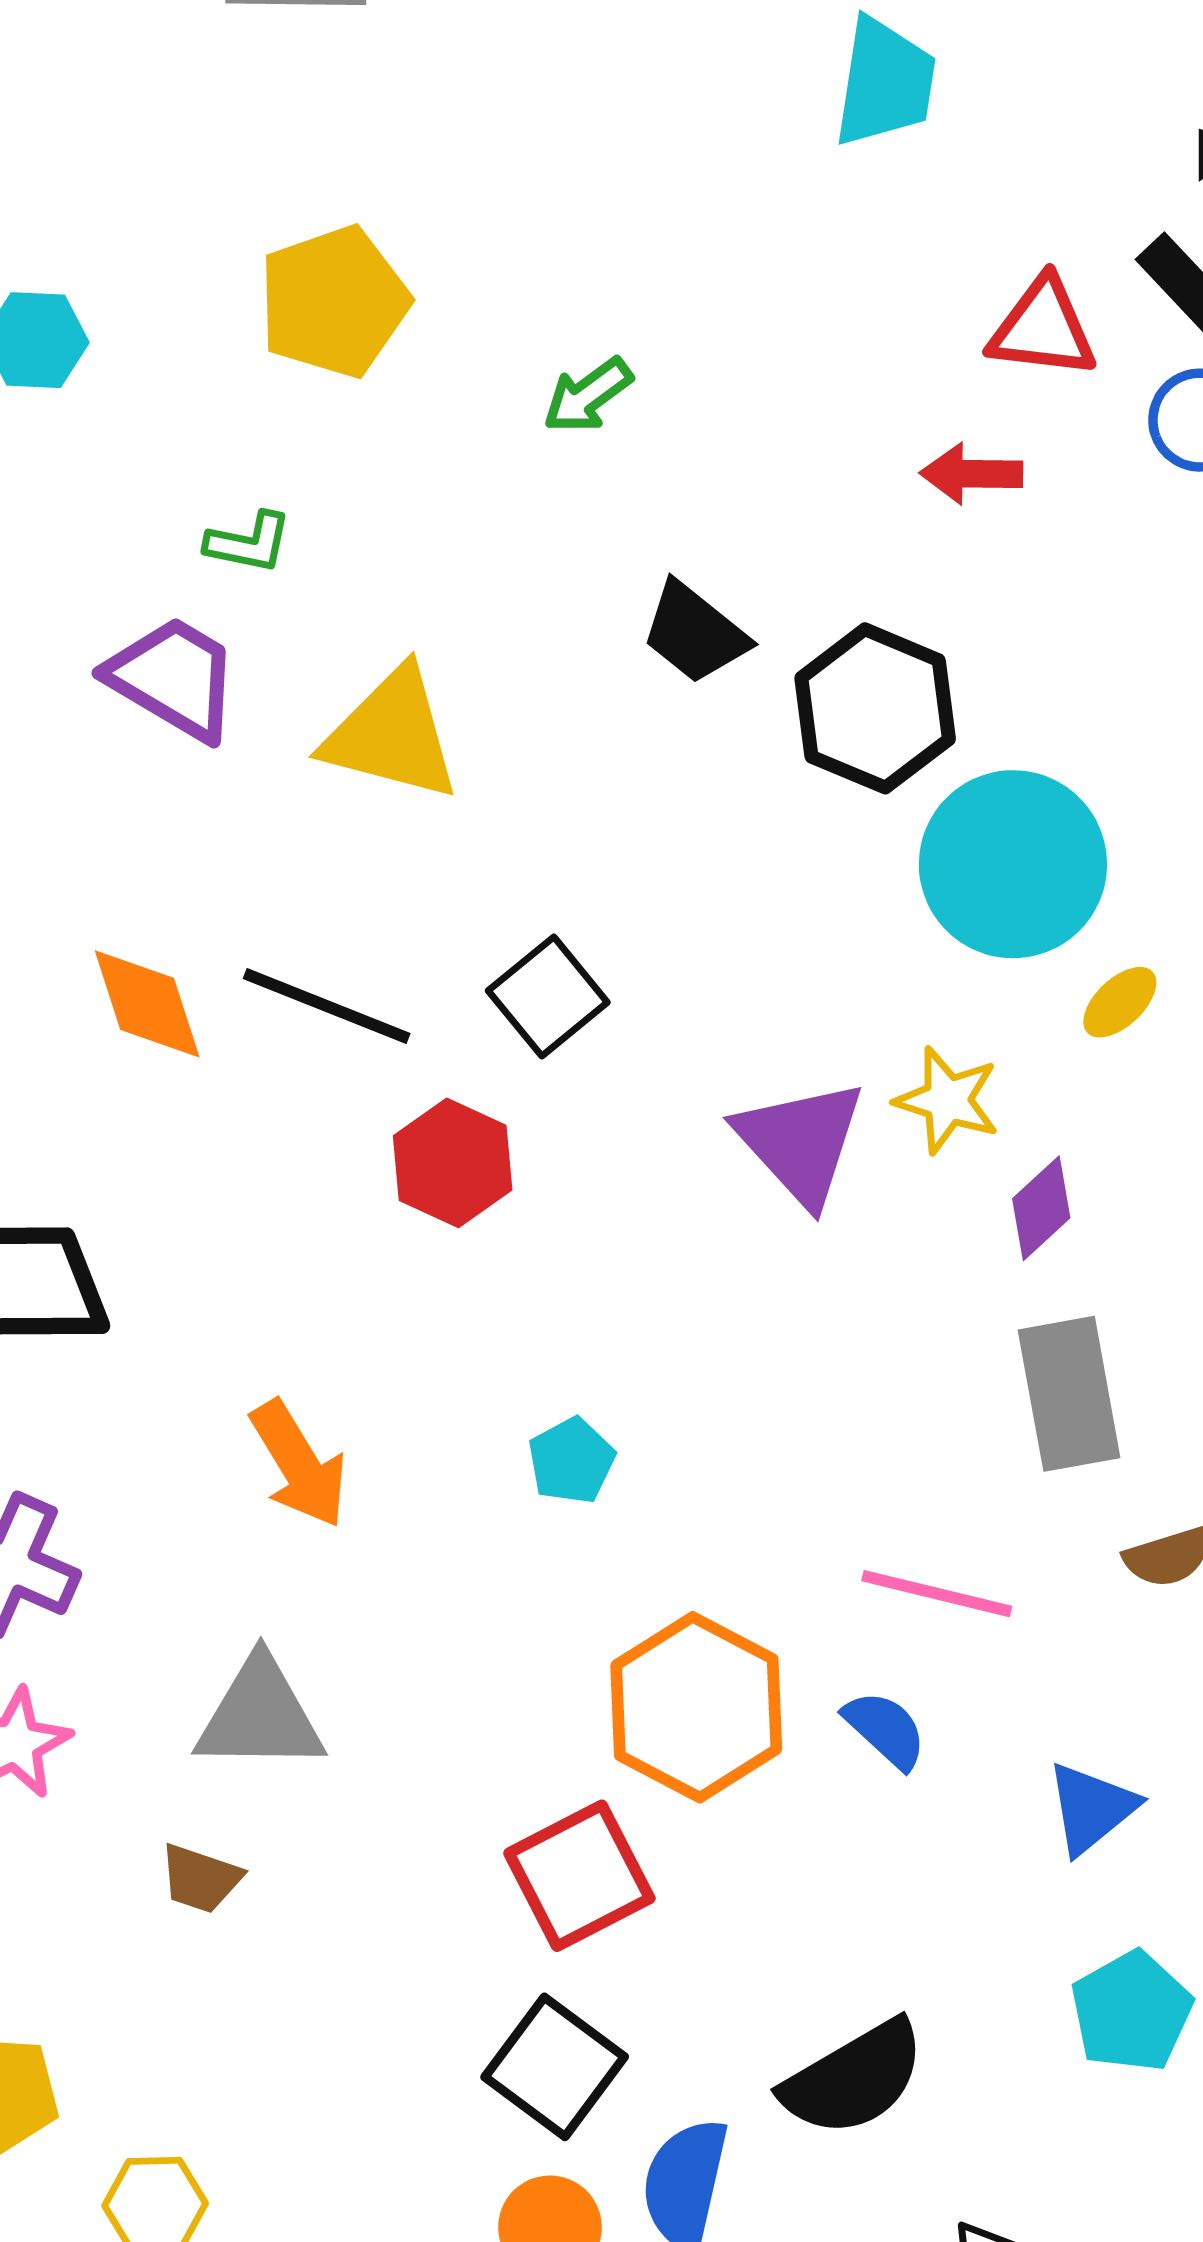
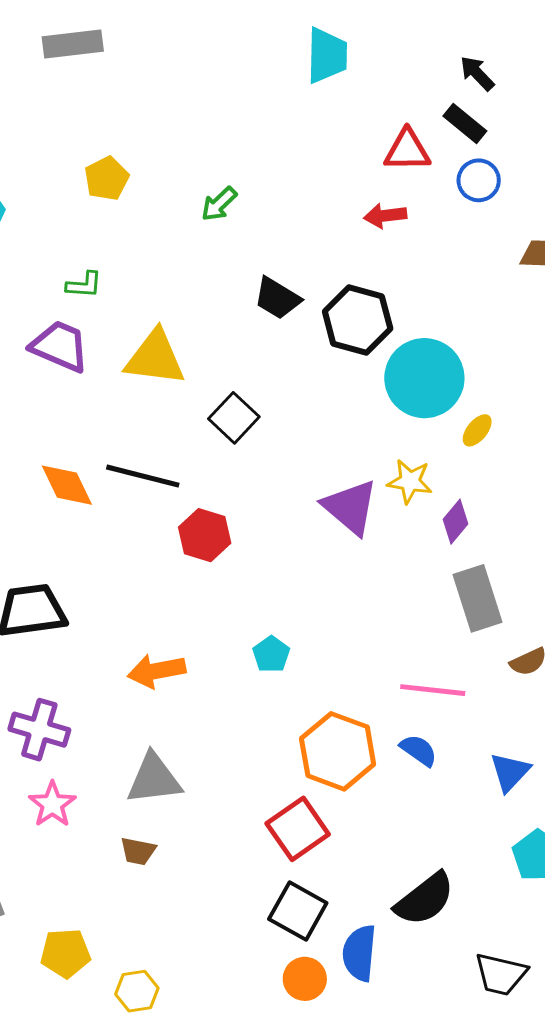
yellow pentagon: (334, 302) -> (107, 179), size x0.7
black square: (548, 997) -> (234, 418), moved
orange arrow: (299, 1464) -> (156, 671), turned 118

